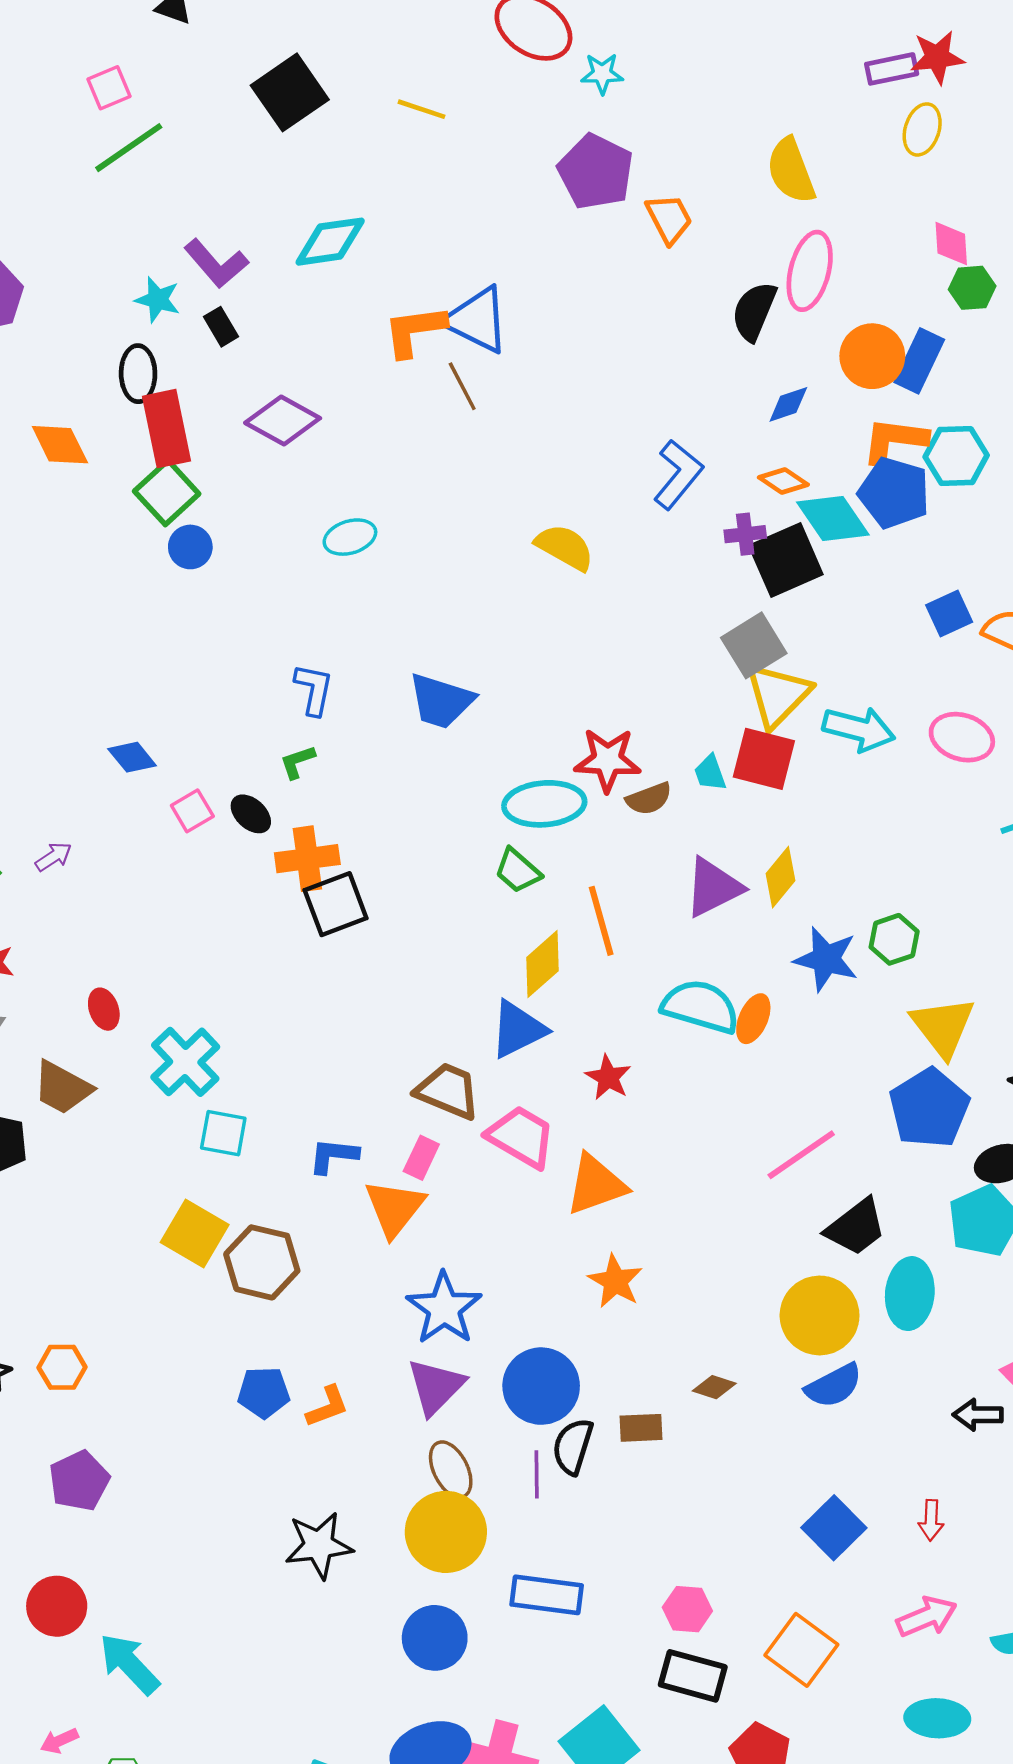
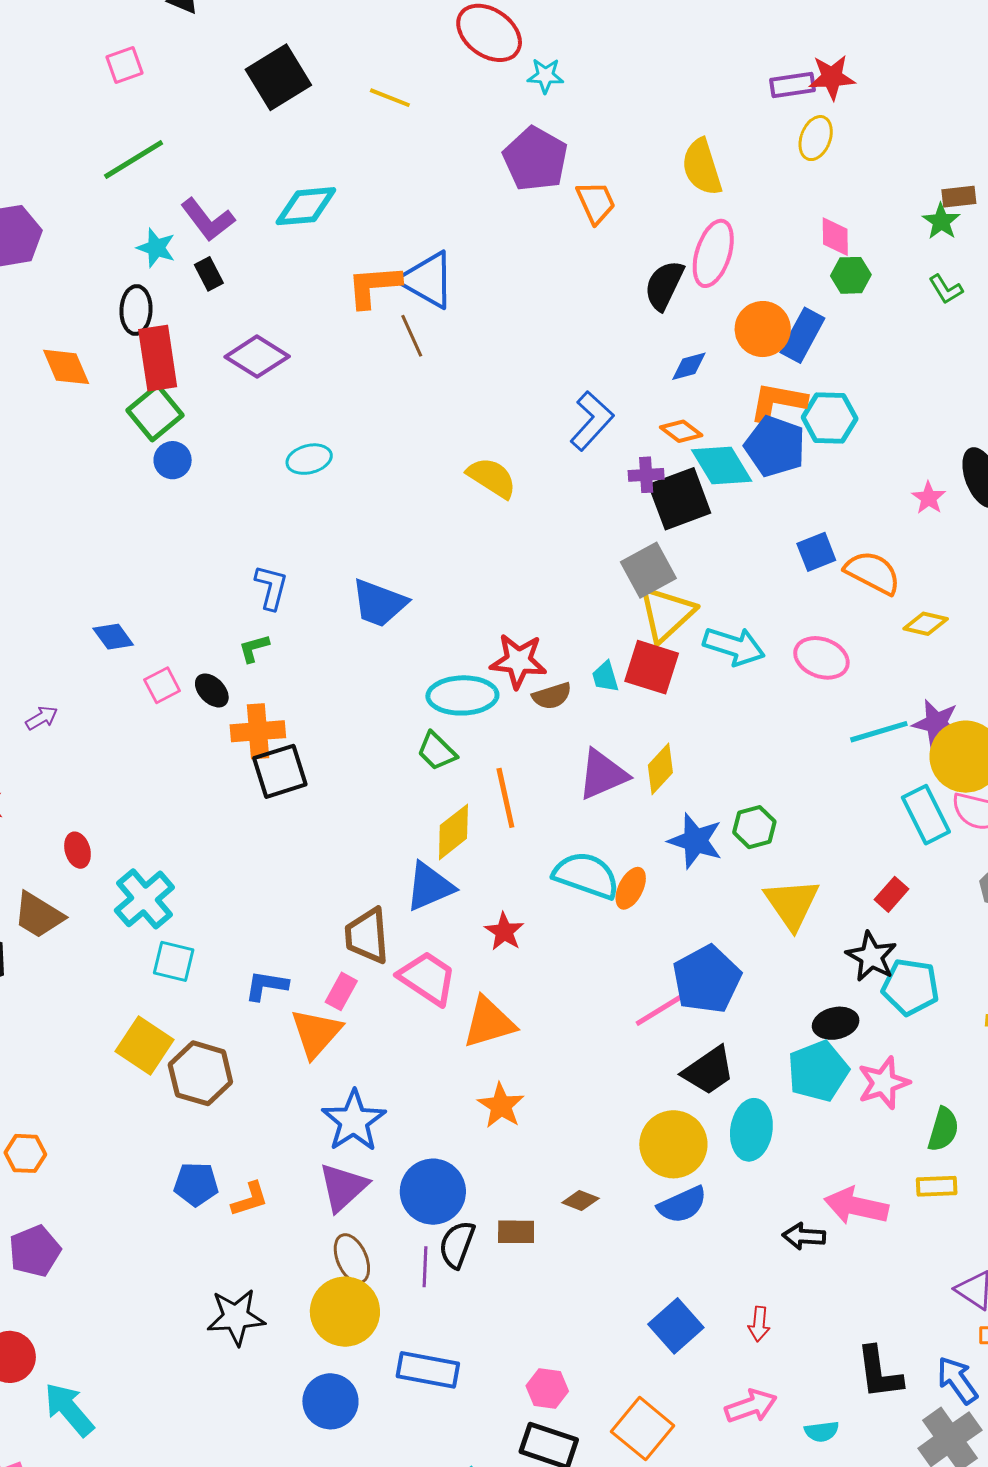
green line: (129, 148) -> (134, 160), moved
brown trapezoid: (448, 1091) -> (367, 936), turned -120
blue pentagon: (929, 1108) -> (707, 979), moved

